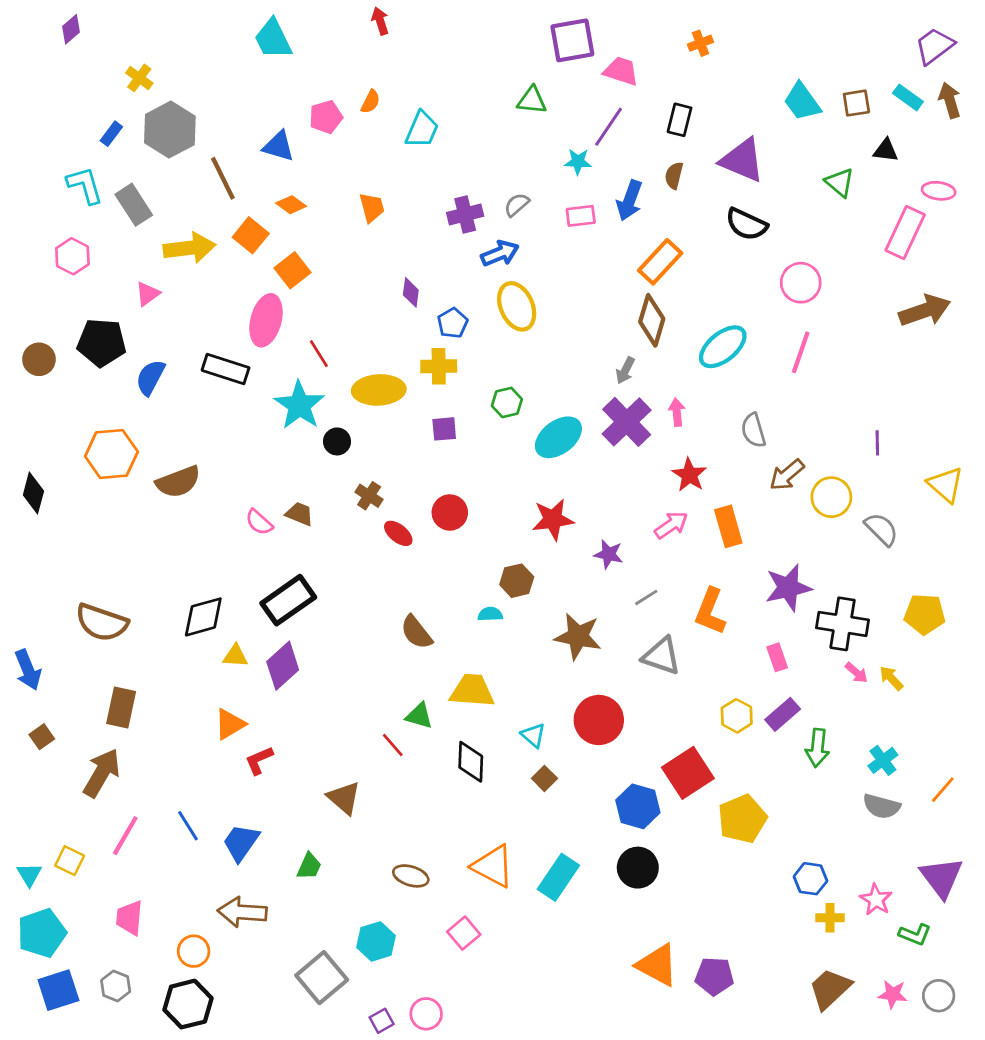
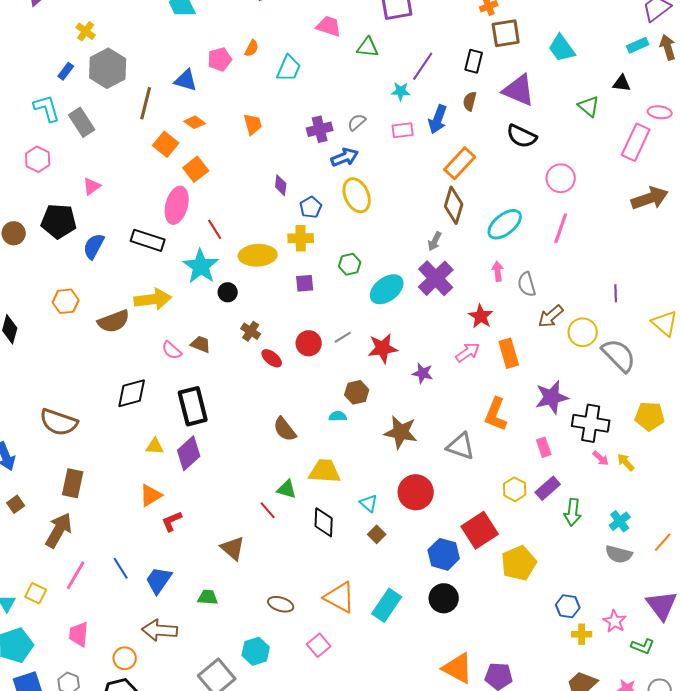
pink trapezoid: (621, 71) -> (329, 26), moved
cyan rectangle: (908, 97) -> (638, 45), turned -60
brown square: (856, 103) -> (506, 33), moved, size x1.4
brown line: (223, 178) -> (146, 103), turned 40
yellow arrow: (189, 248) -> (153, 299), moved
pink arrow: (677, 412) -> (498, 271), moved
orange hexagon: (111, 454) -> (66, 301), size x0.7
gray semicircle: (882, 529) -> (619, 355), size x1.4
gray line: (646, 597) -> (343, 337), moved
black rectangle: (288, 600) -> (193, 406), turned -69
black diamond: (203, 617) -> (132, 393), moved
green trapezoid: (309, 866) -> (208, 597), turned -110

